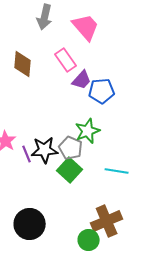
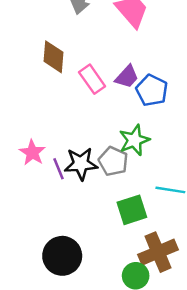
pink rectangle: (66, 60) -> (92, 79), moved
blue pentagon: (102, 91) -> (152, 90), turned 30
green square: (70, 170) -> (132, 210), moved, turned 30

